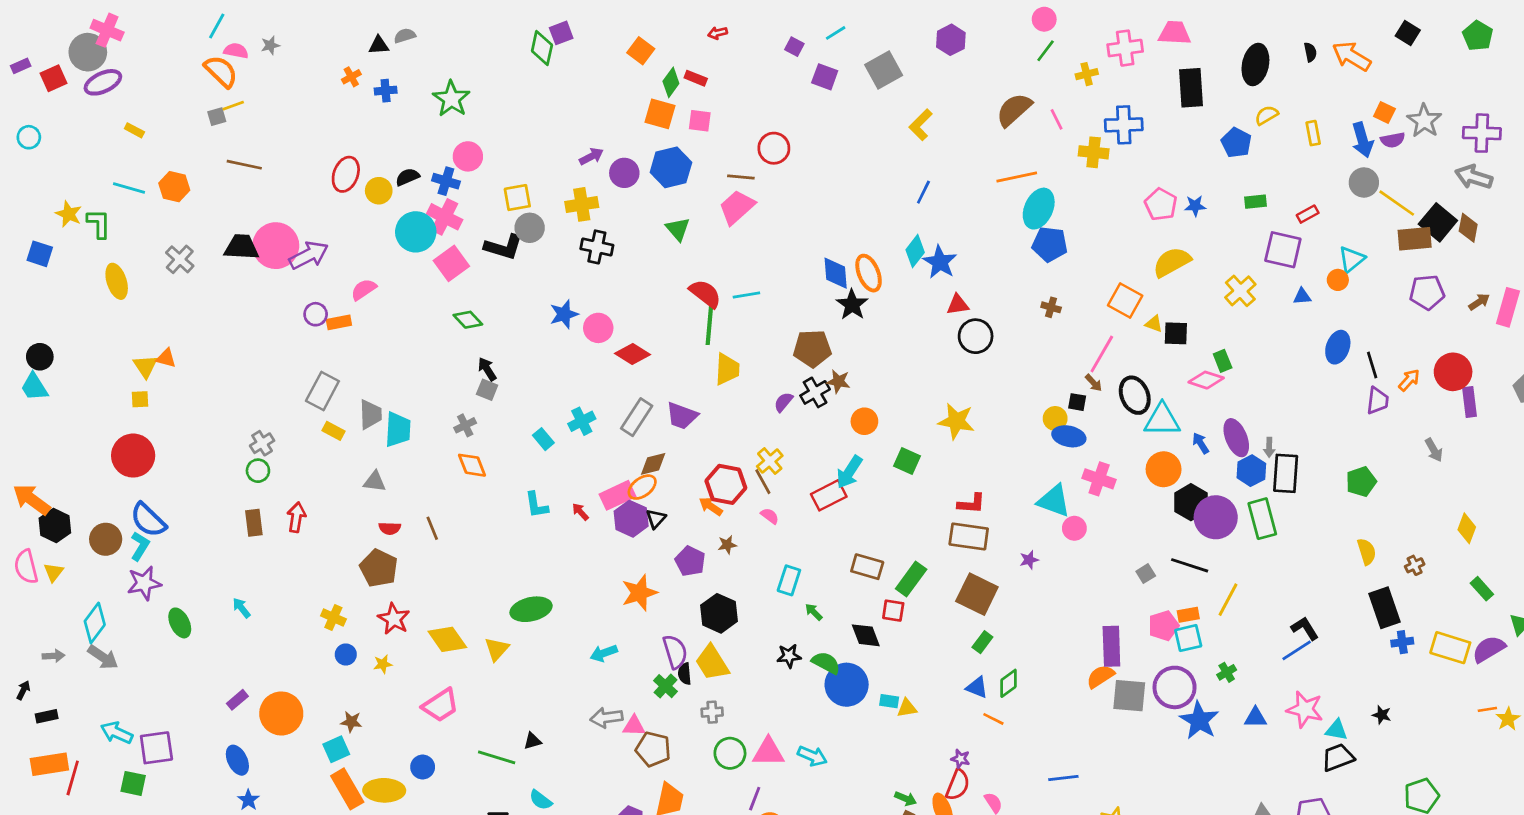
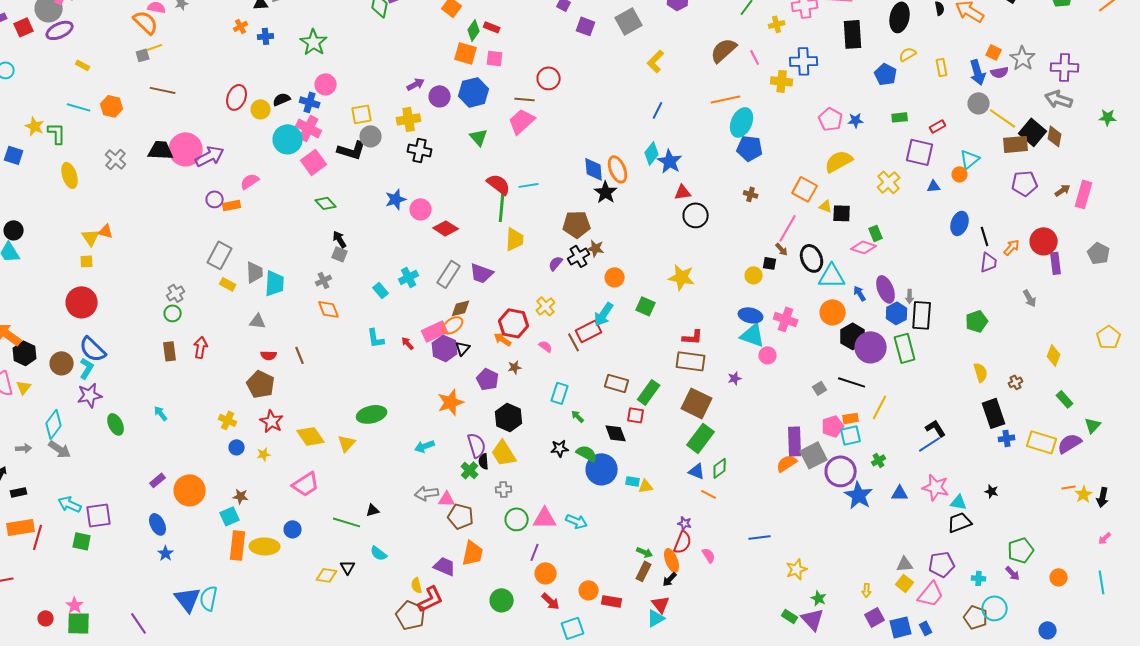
blue ellipse: (1069, 436) -> (751, 315), moved
brown line: (763, 482) -> (574, 342), moved
green rectangle: (982, 642) -> (701, 438), size x1.8
gray square: (1129, 696) -> (814, 455), moved, turned -32
orange rectangle: (347, 789) -> (238, 545), turned 36

